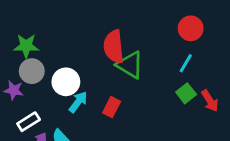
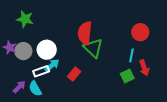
cyan line: (186, 63) -> (132, 55), turned -32
gray circle: (32, 71) -> (23, 51), moved
red arrow: (210, 101) -> (144, 68), moved
white rectangle: (29, 122) -> (41, 71), moved

